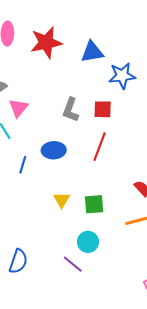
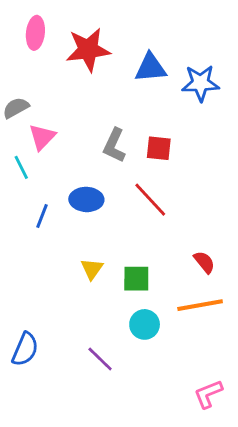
blue star: (122, 76) -> (200, 83), moved
red line: (100, 147) -> (150, 200), turned -68
cyan circle: (88, 242) -> (145, 324), moved

